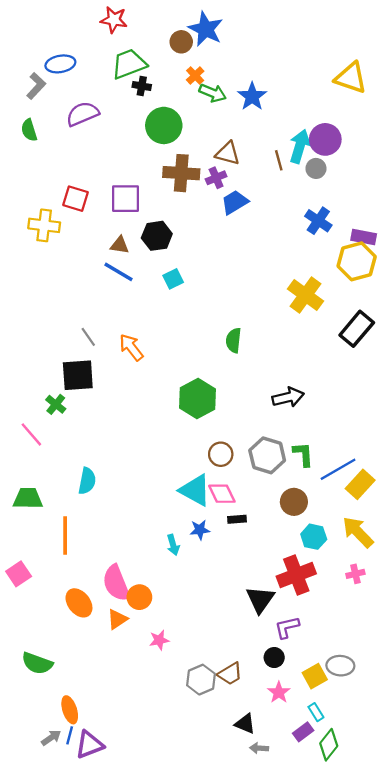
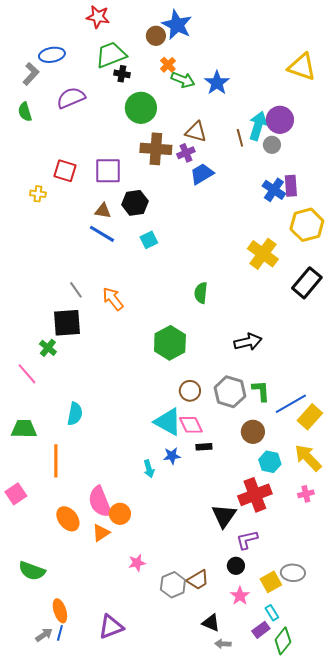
yellow cross: (44, 225) -> (38, 194), size x0.6
purple rectangle: (364, 237) -> (291, 186), moved, turned 75
pink star: (159, 640) -> (137, 563), moved
purple triangle: (89, 745) -> (111, 627), moved

